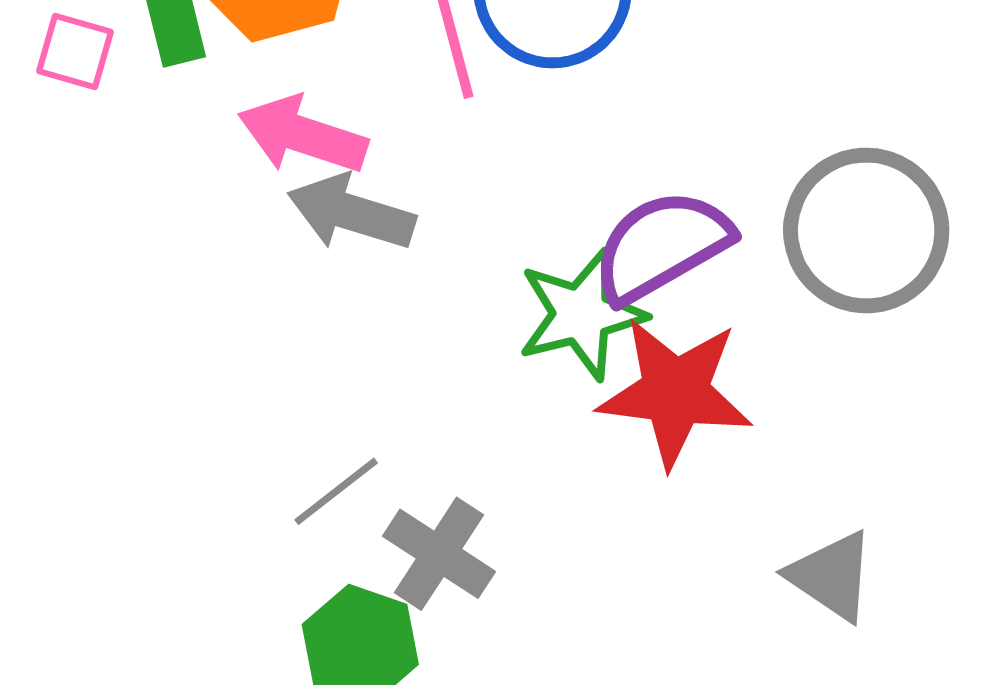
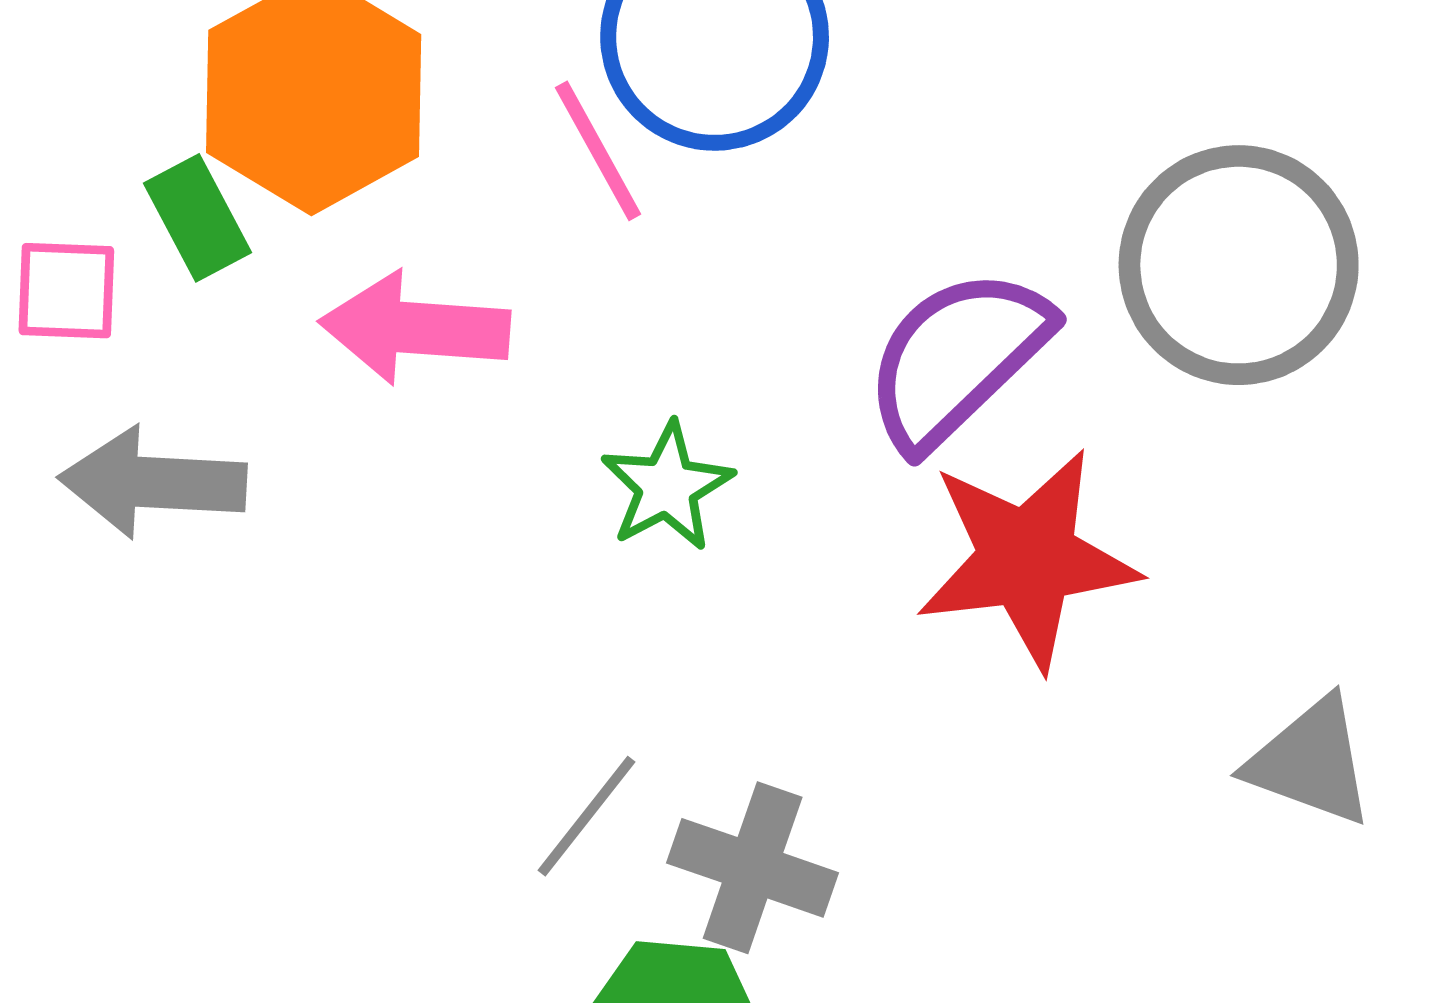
gray arrow: (351, 213) -> (153, 482), moved
green star: (581, 314) -> (667, 487), moved, size x0.7

